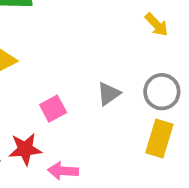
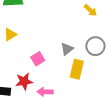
yellow rectangle: (159, 139) -> (77, 69), moved

